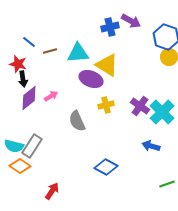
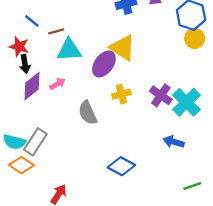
cyan triangle: (78, 53) -> (69, 50), moved
purple ellipse: (91, 79) -> (104, 64), turned -75

